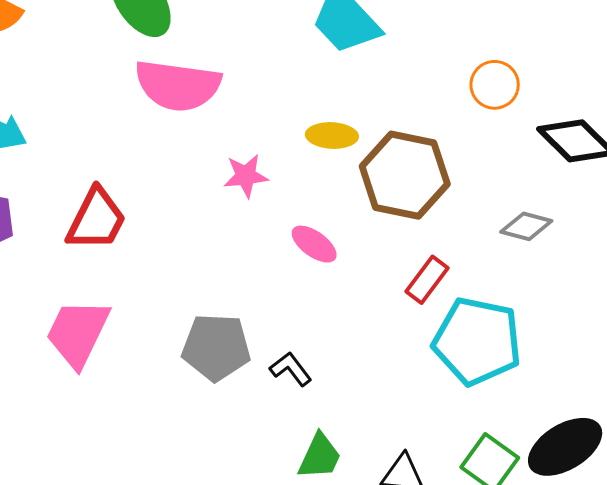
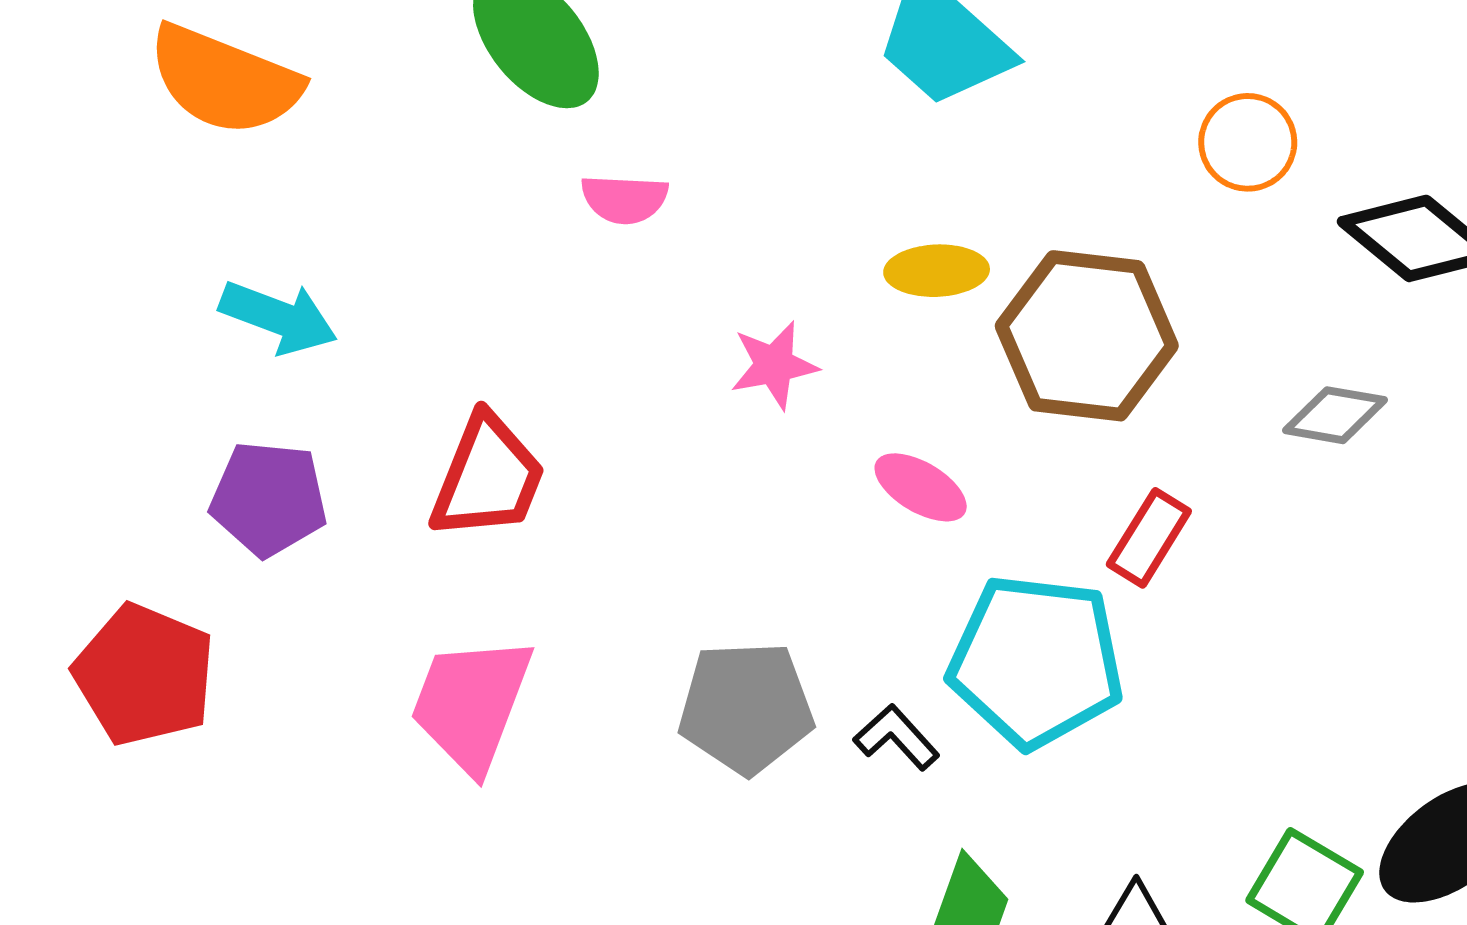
pink semicircle: (178, 85) -> (625, 199), size x0.5
cyan pentagon: (477, 341) -> (1036, 661), moved

